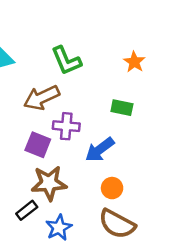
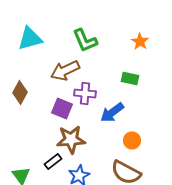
orange circle: (112, 188) -> (132, 140), moved

